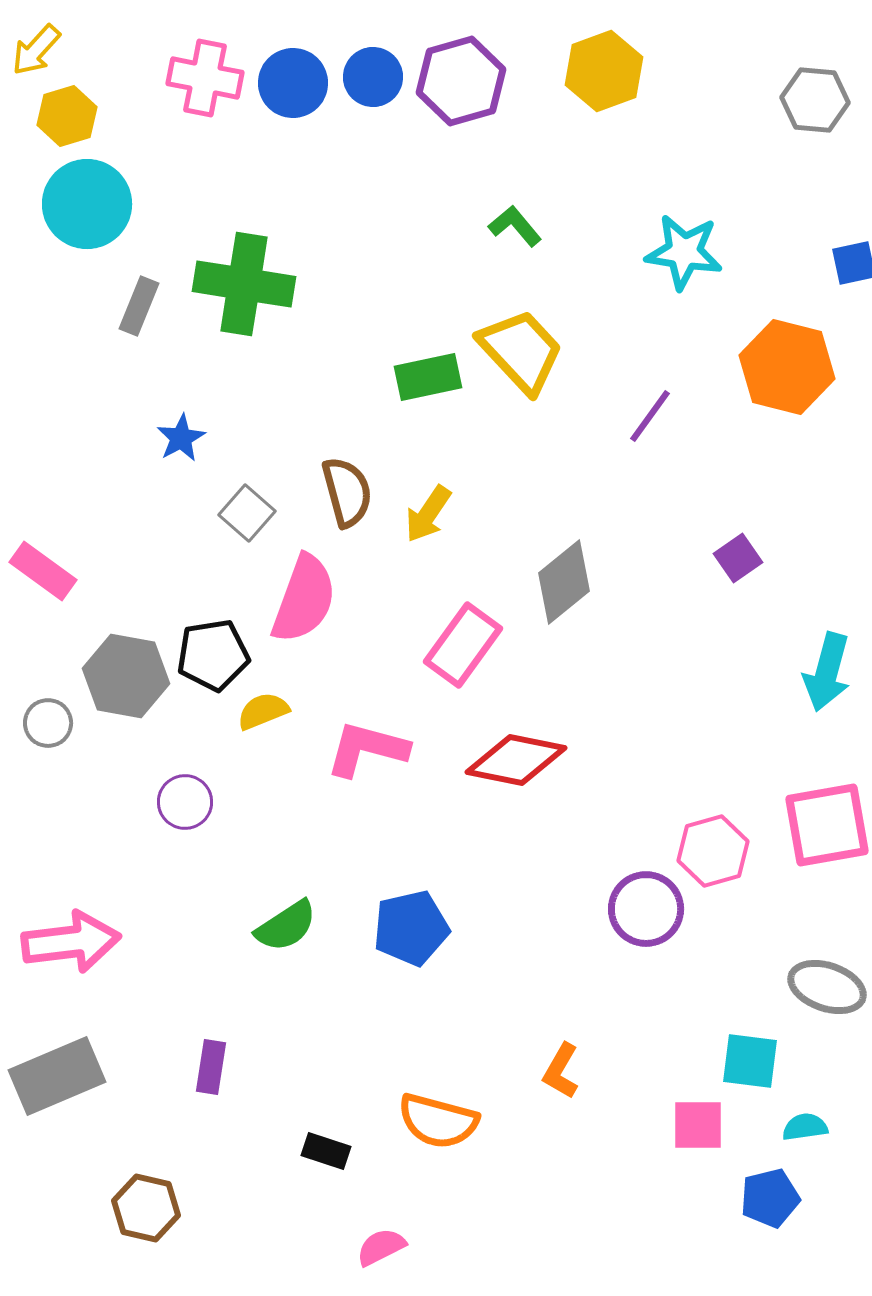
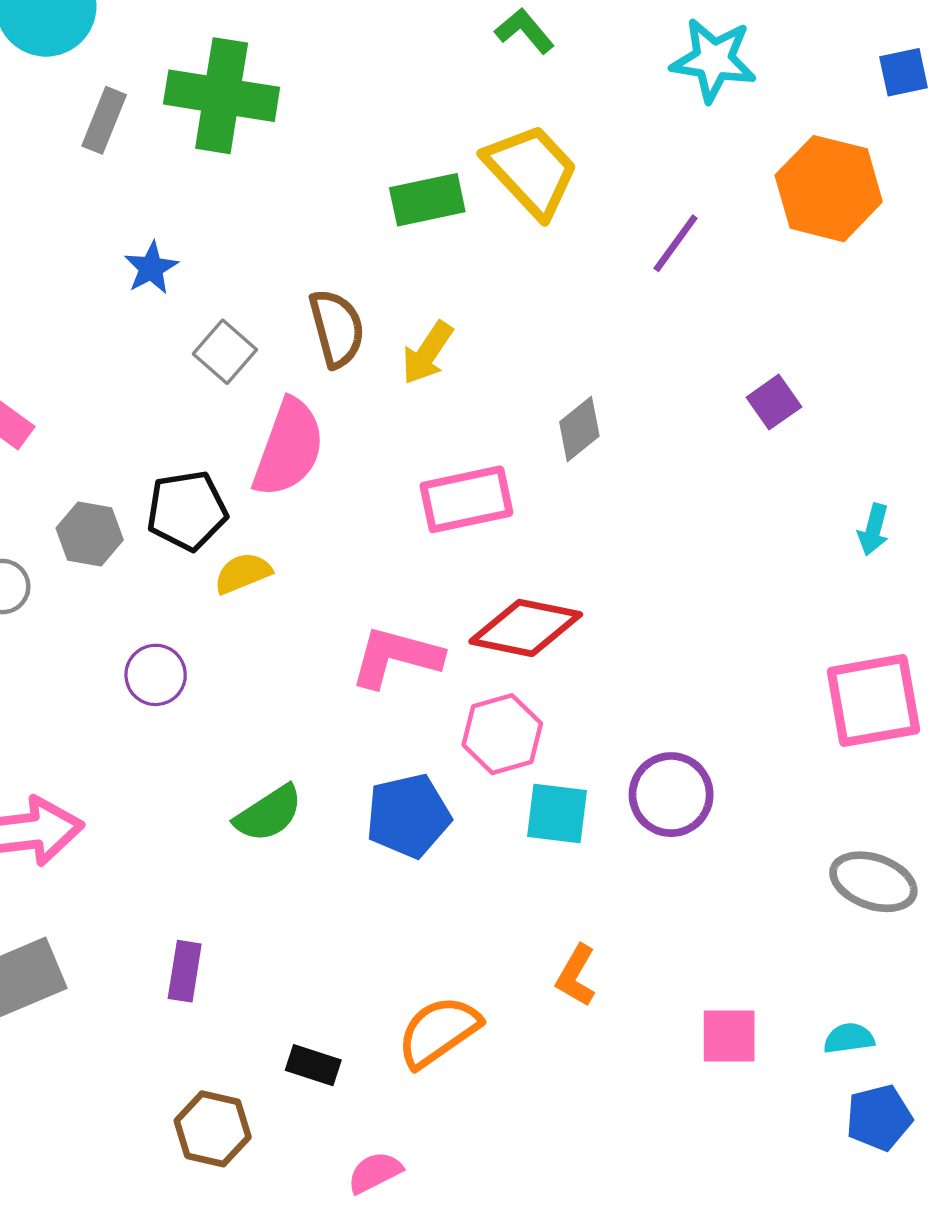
gray diamond: (564, 582) -> (579, 429), size x0.7
pink rectangle: (463, 645) -> (466, 499), turned 42
cyan arrow: (827, 672) -> (873, 530), size x0.6
gray hexagon: (126, 676) -> (90, 534), size x0.7
pink L-shape: (367, 749) -> (396, 657), moved
pink hexagon: (713, 851) -> (502, 734), moved
cyan square: (750, 1061) -> (557, 814), moved
orange semicircle: (438, 1121) -> (438, 1032), turned 130
blue pentagon: (770, 1198) -> (879, 1118), moved
brown hexagon: (146, 1208) -> (213, 1129), moved

